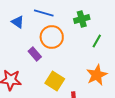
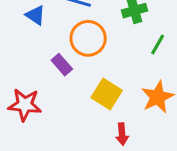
yellow square: (55, 81) -> (107, 94), moved

